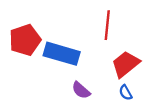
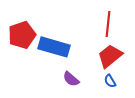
red line: (107, 25) -> (108, 24), moved

